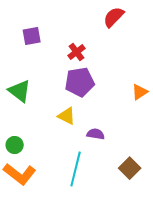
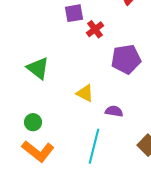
purple square: (32, 36) -> (74, 13), moved
purple pentagon: (80, 82) -> (126, 59), moved

